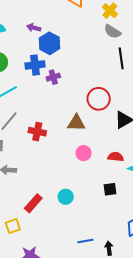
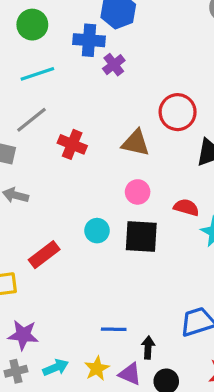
purple cross: (53, 77) -> (114, 65), turned -32
black square: (110, 189) -> (141, 236), moved, size x1.6
cyan circle: (66, 197) -> (97, 231), moved

